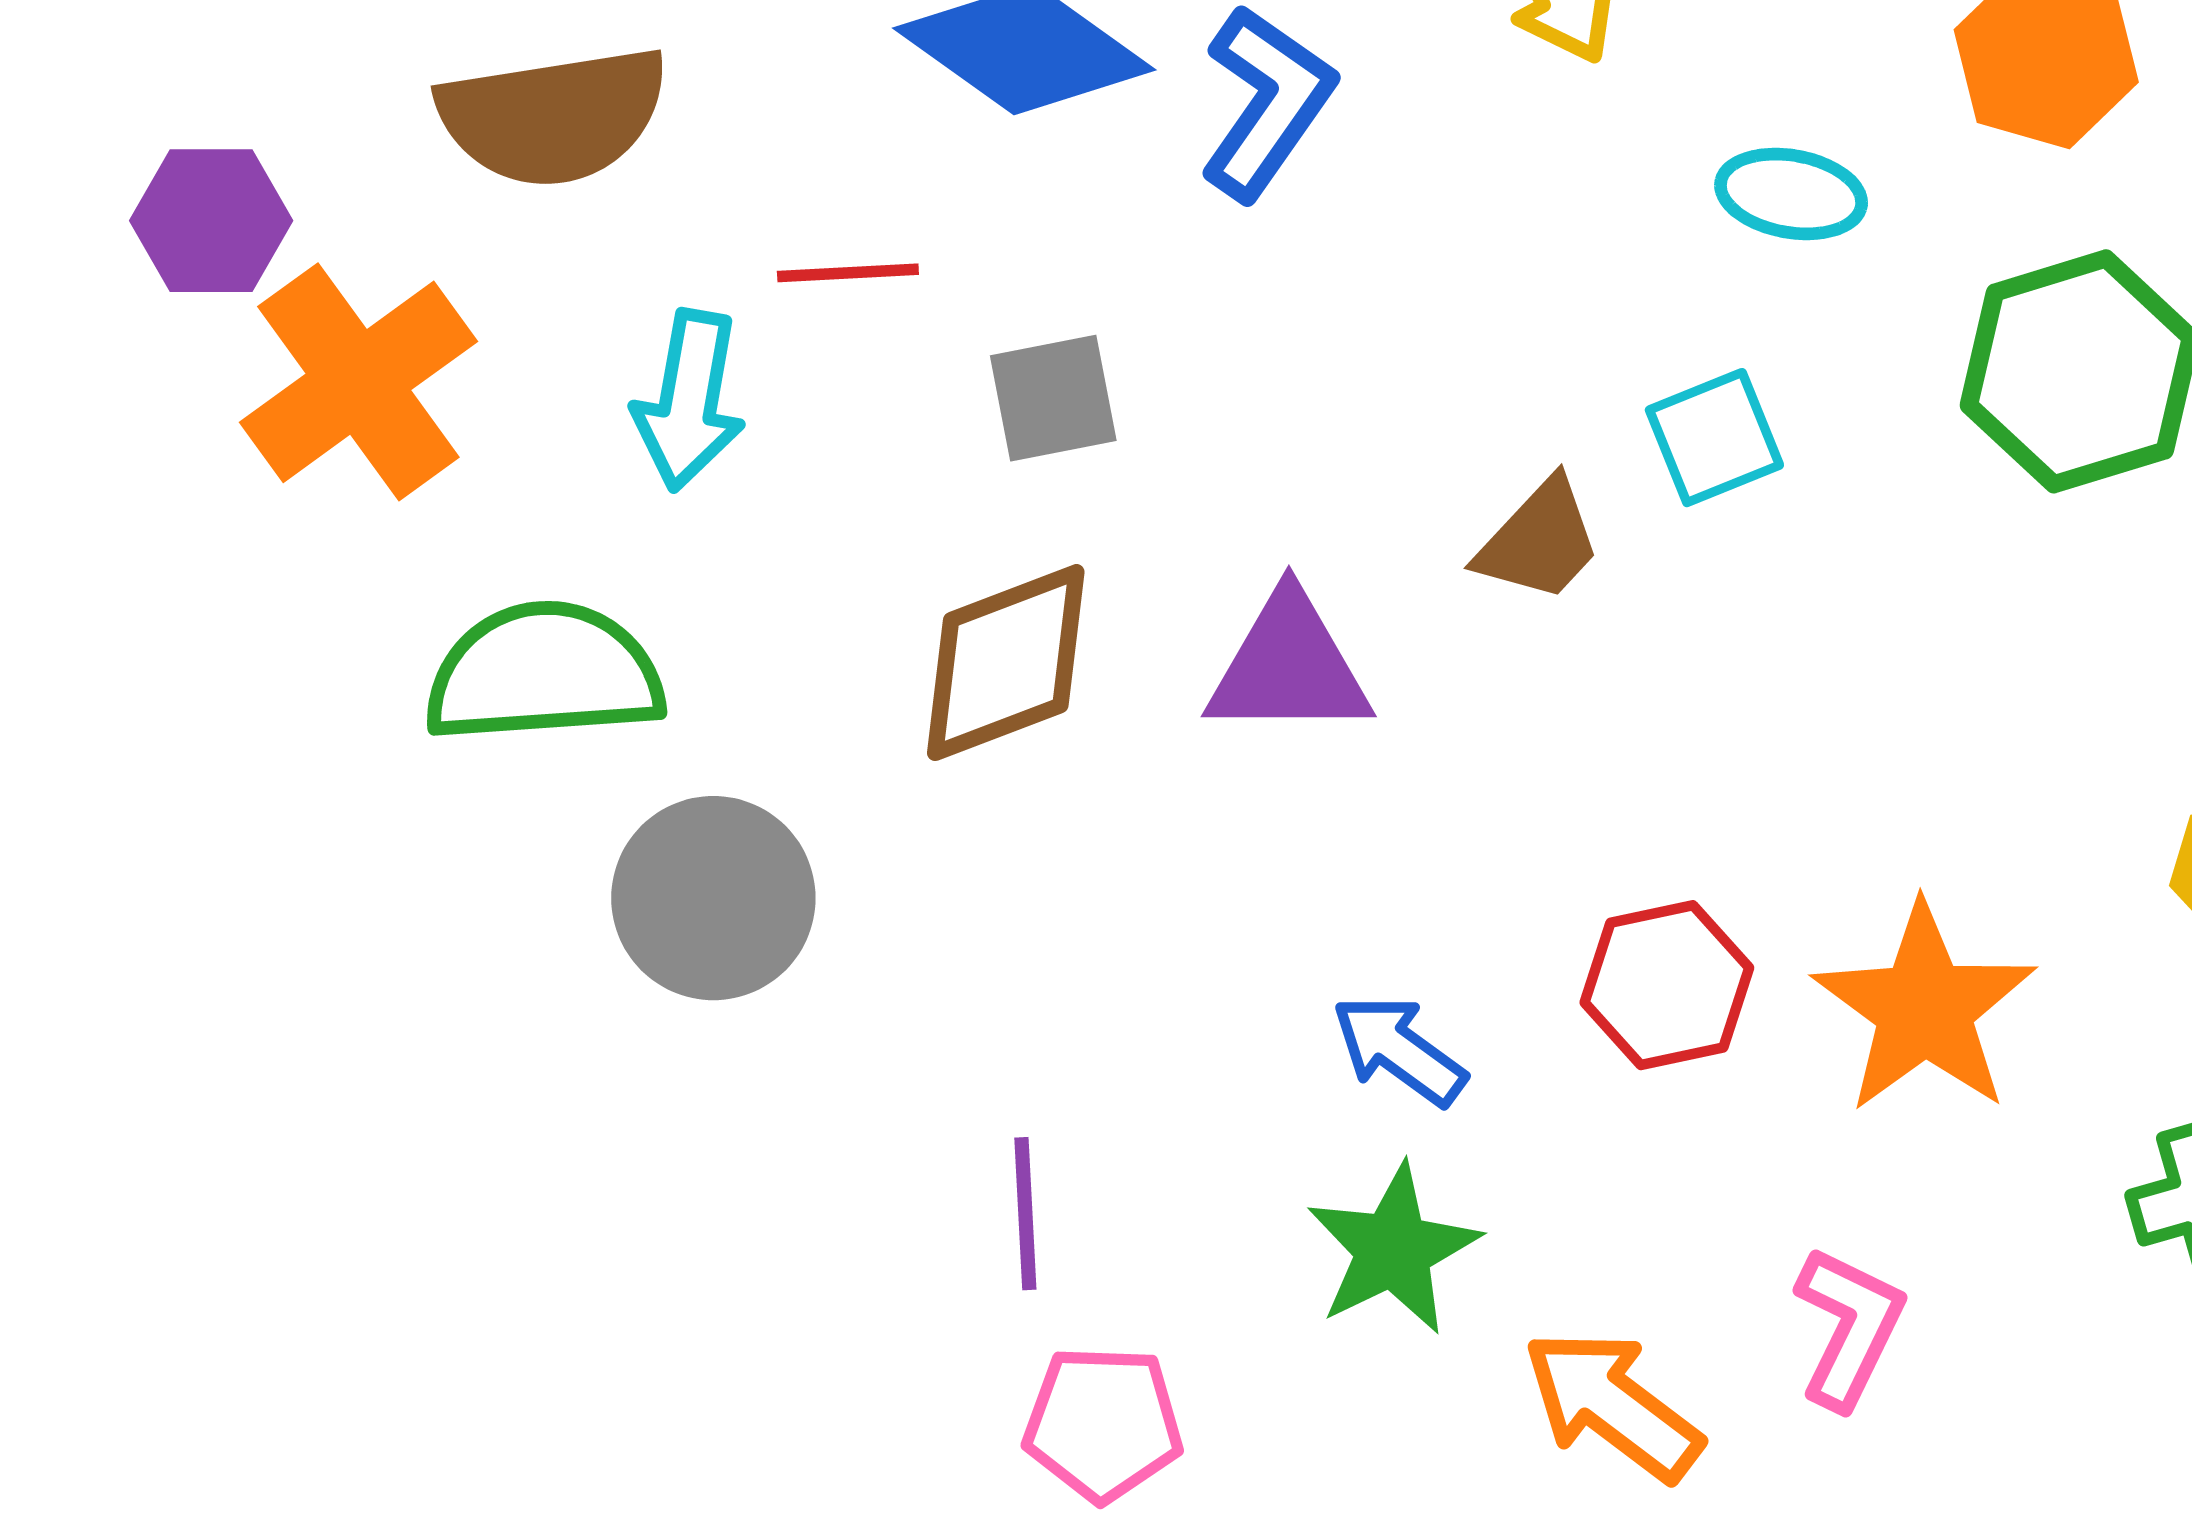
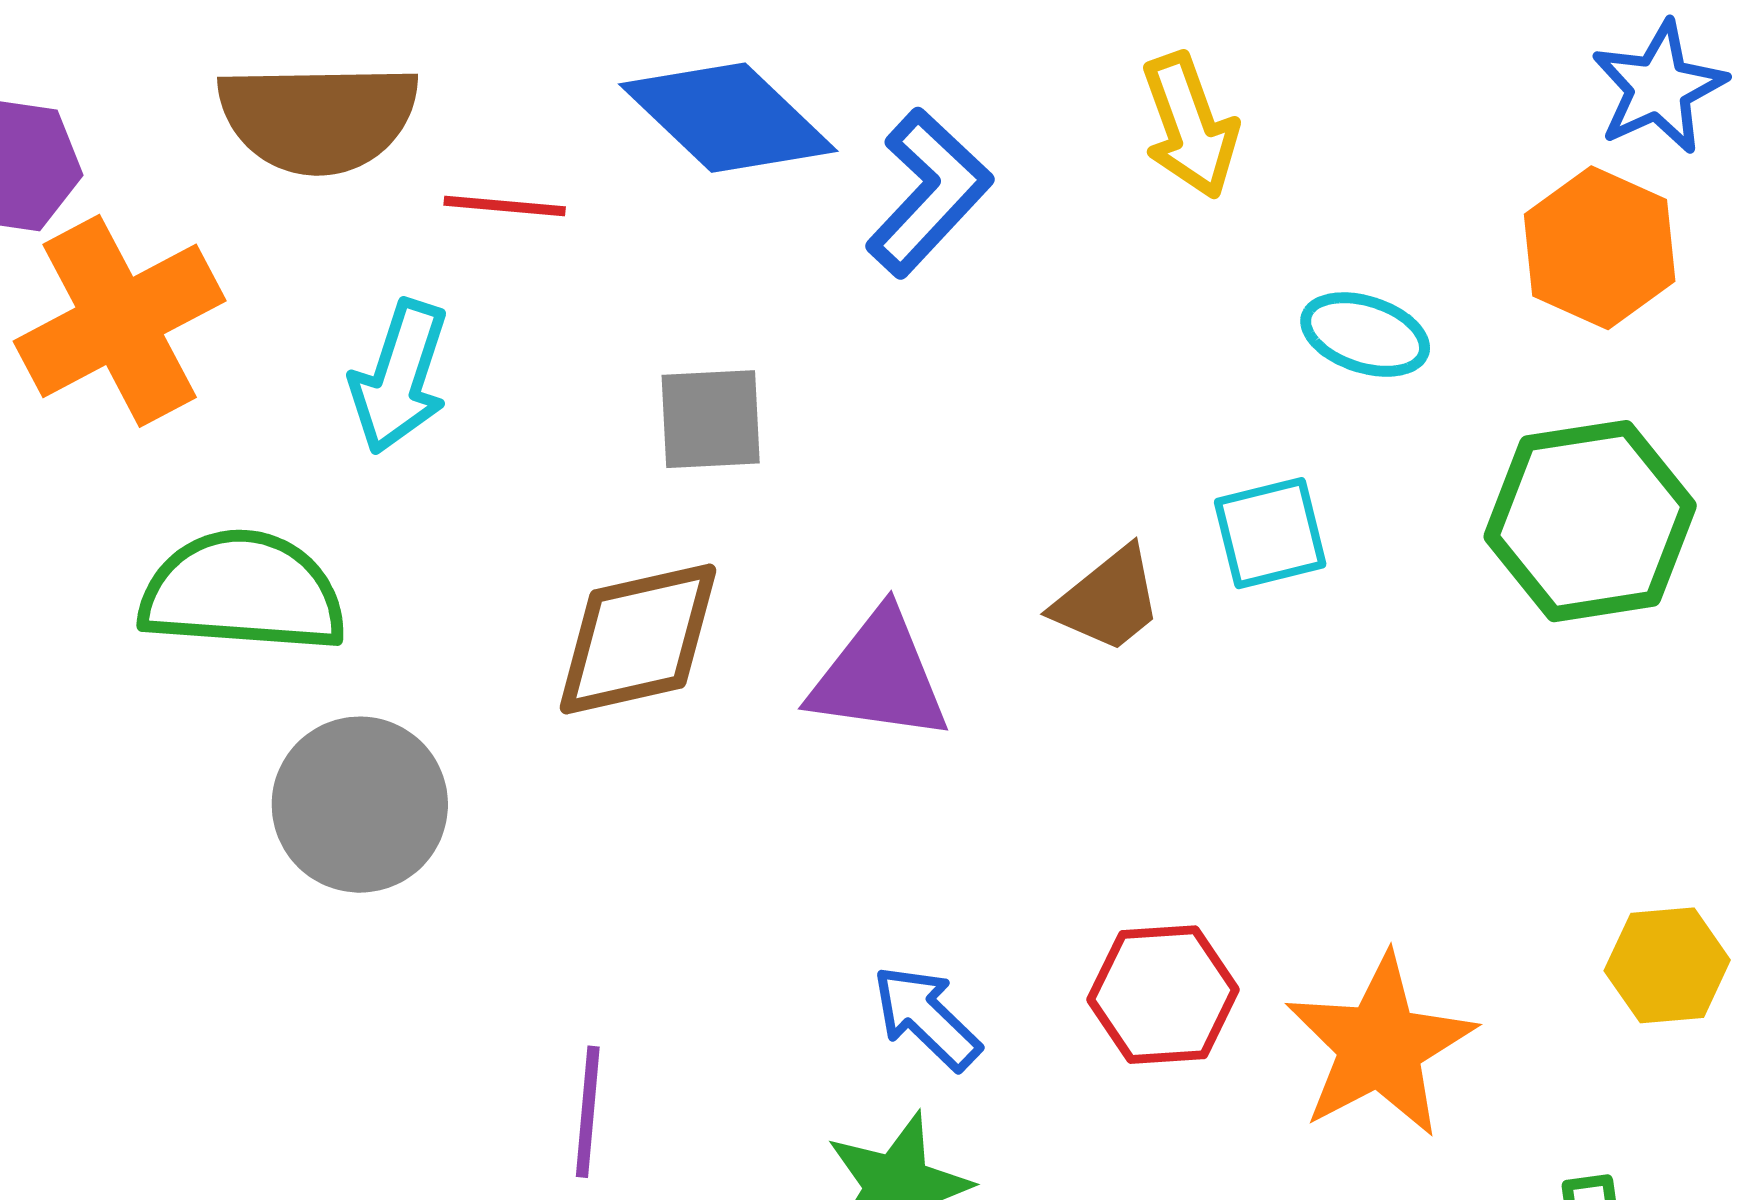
red line: (848, 273) -> (505, 206), moved

